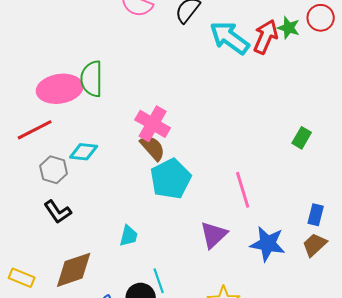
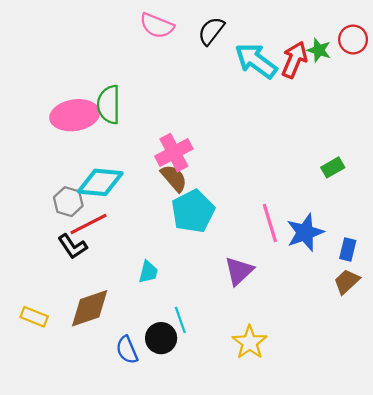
pink cross: (153, 124) -> (174, 153), turned 32
red line: (35, 130) -> (89, 224), moved
green rectangle: (302, 138) -> (333, 167), turned 30
cyan diamond: (84, 152) -> (100, 182), size x1.5
blue star: (268, 244) -> (305, 233), moved, turned -30

